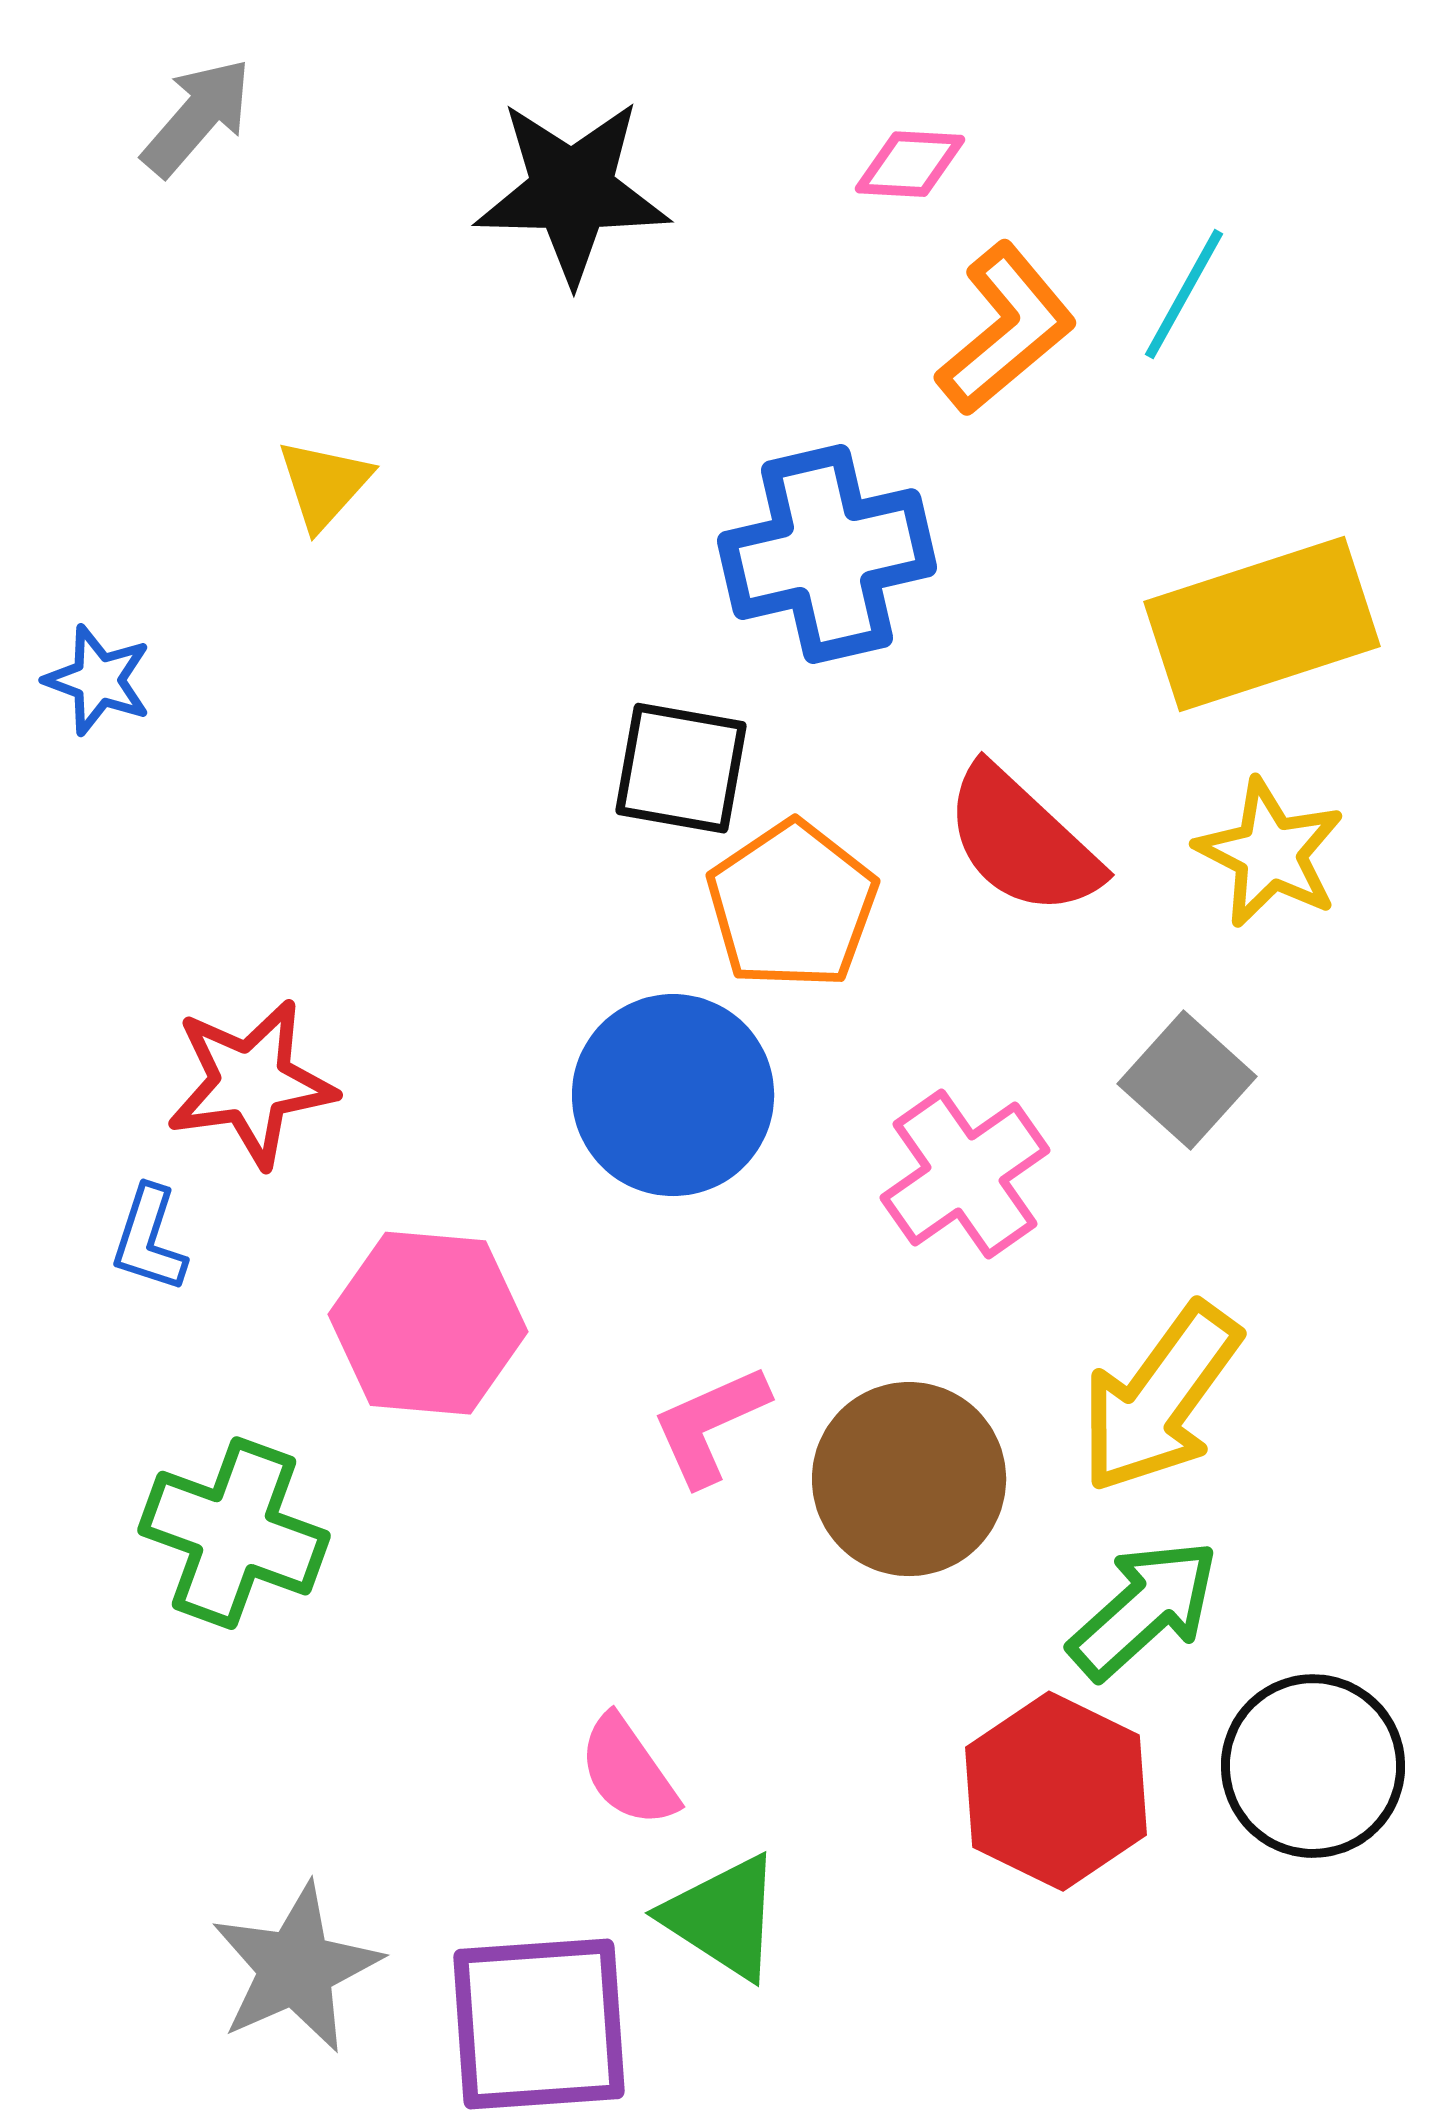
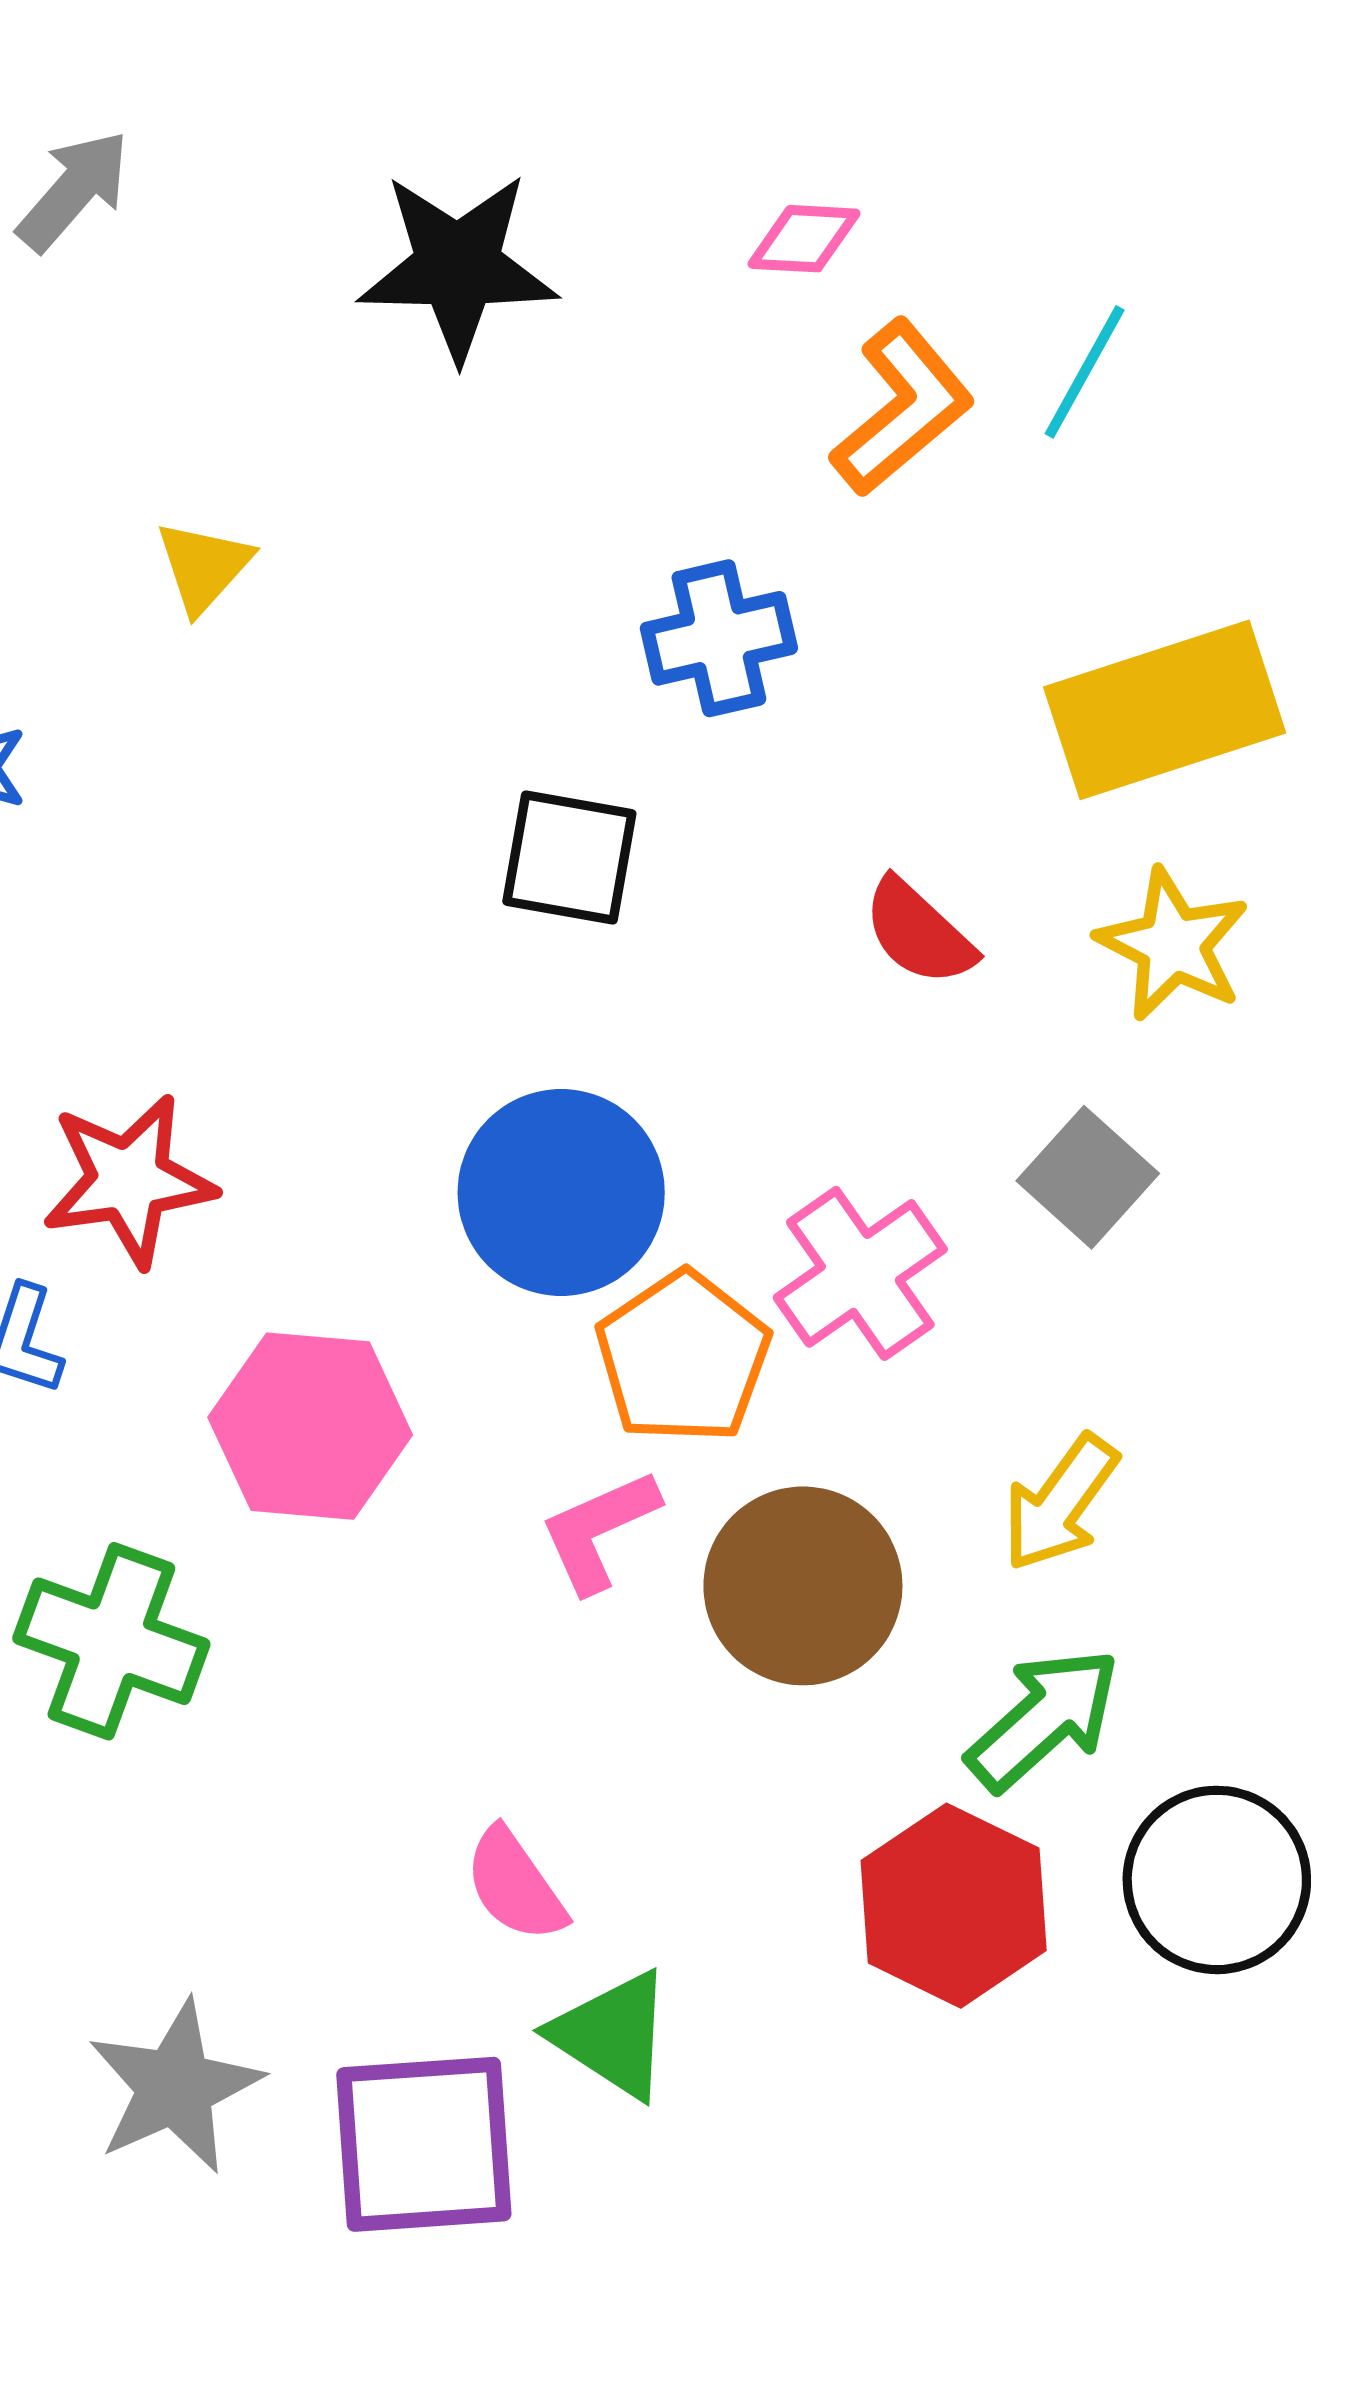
blue cross: (827, 554) -> (719, 638), size x0.7
red semicircle: (1022, 841) -> (919, 932), size x0.7
orange pentagon: (792, 905) -> (683, 1357), moved
yellow arrow: (1160, 1398) -> (1060, 1503), size x0.7

